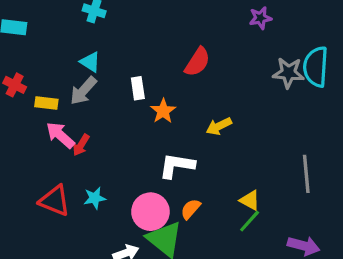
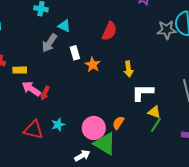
cyan triangle: (90, 62) -> (64, 26), moved
gray arrow: (83, 91) -> (49, 43), moved
yellow arrow: (219, 126) -> (128, 69), turned -63
white L-shape: (177, 166) -> (143, 92), moved

